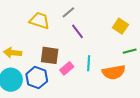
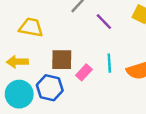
yellow trapezoid: (39, 21) -> (31, 27), moved
purple line: (78, 31) -> (104, 22), moved

